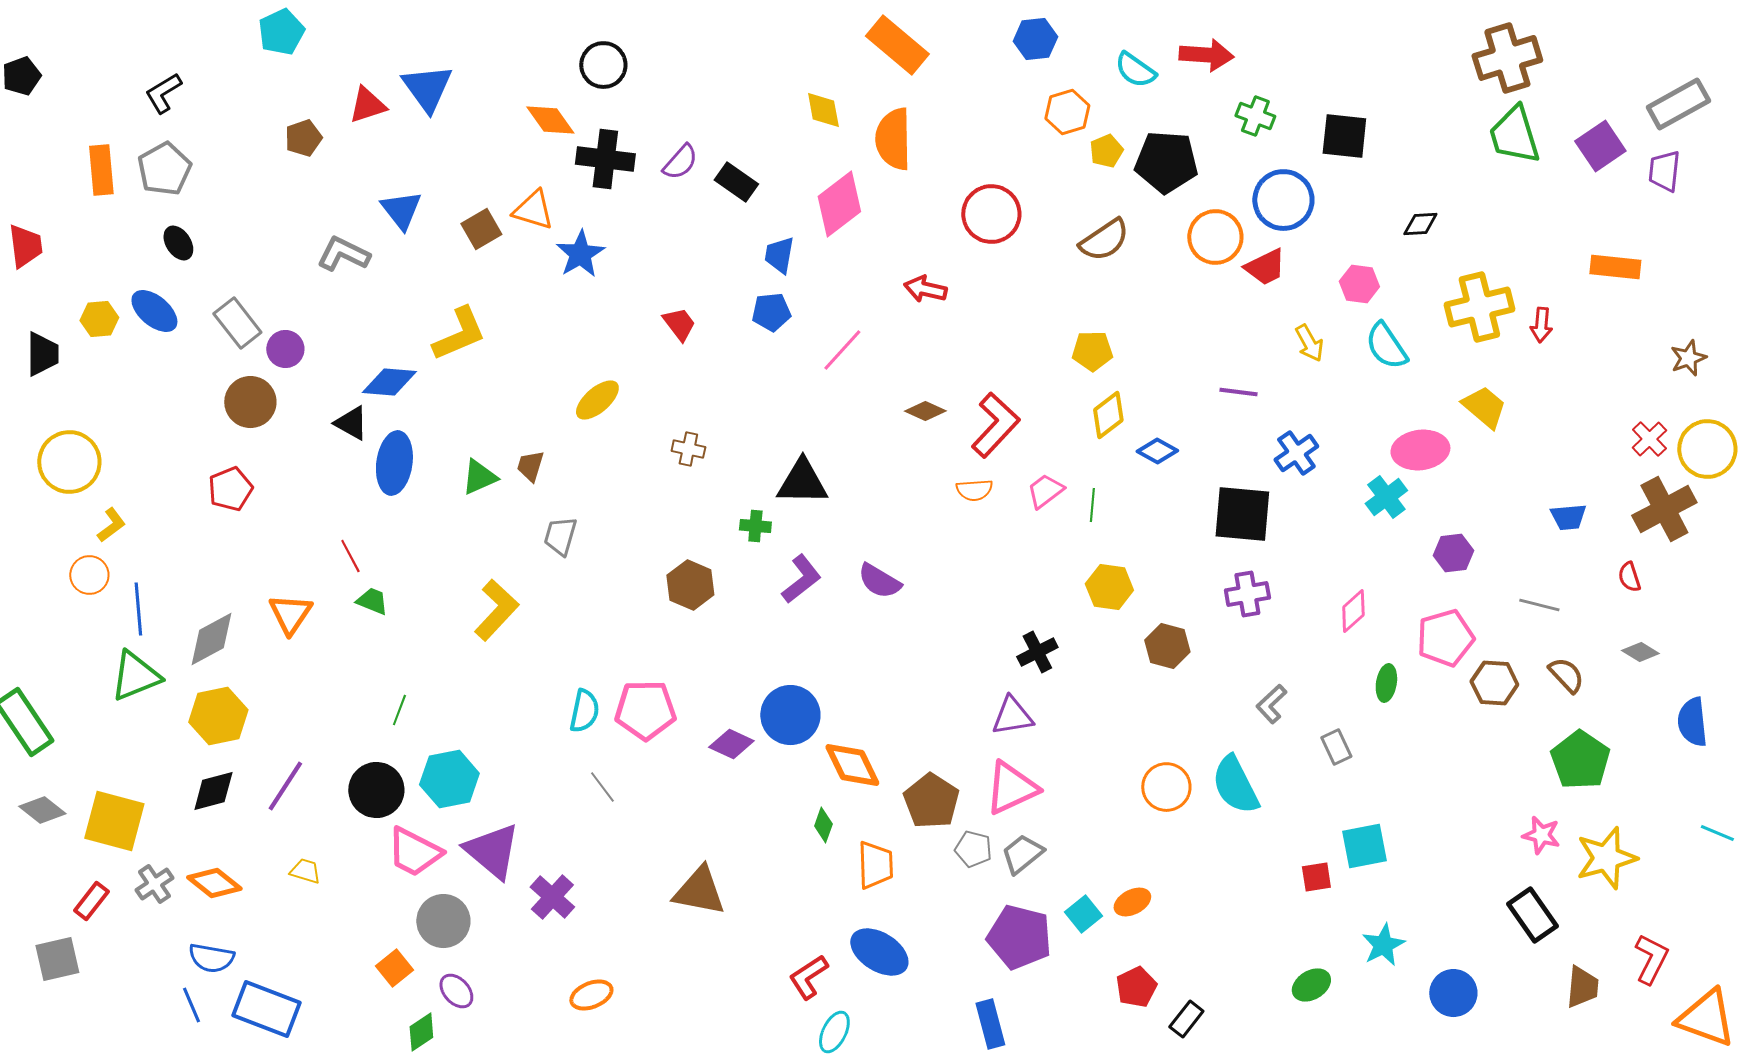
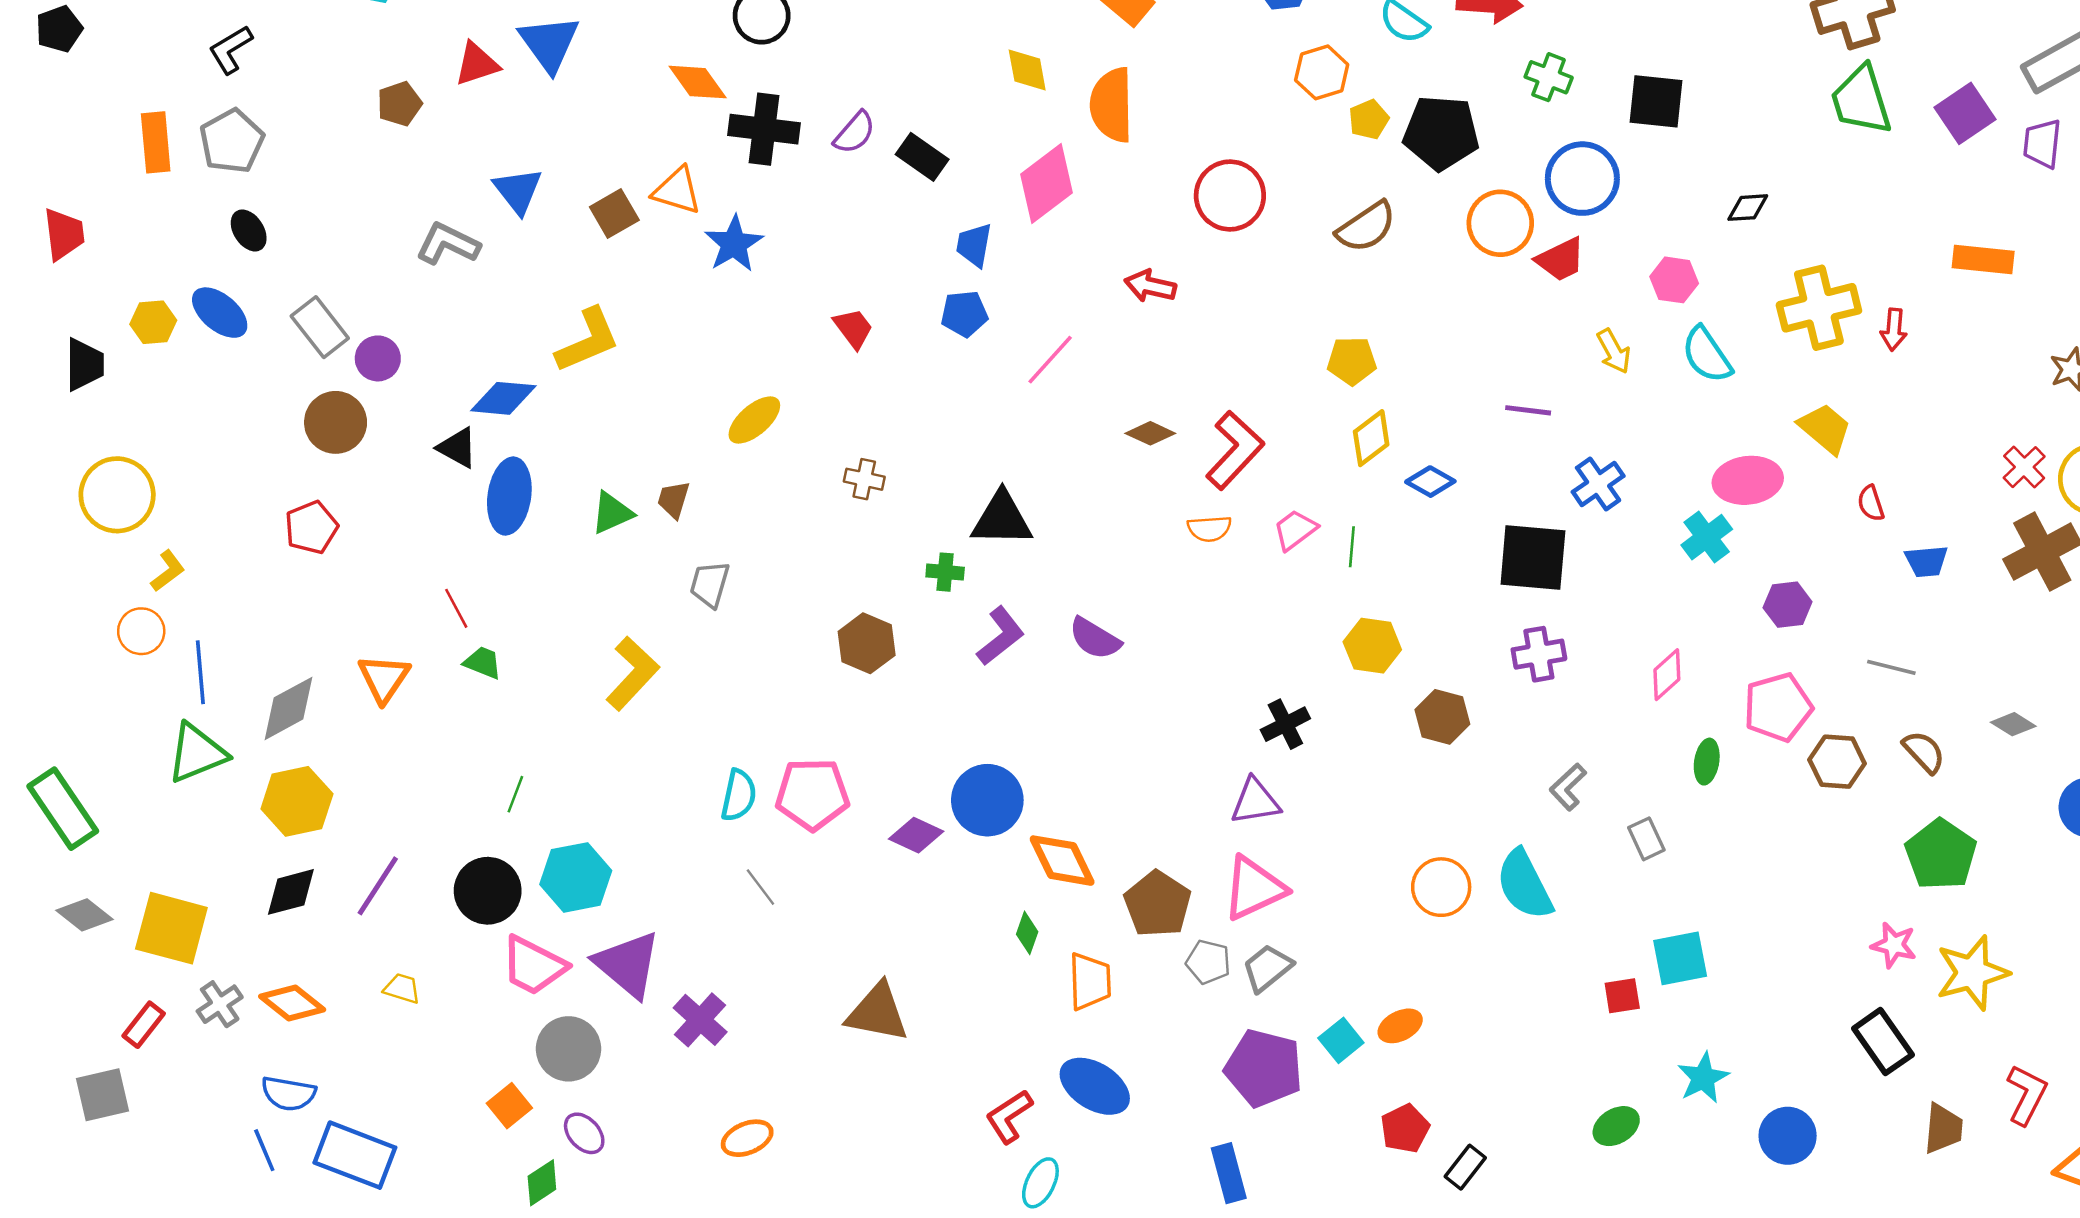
red semicircle: (1629, 577) -> (1871, 503), moved

